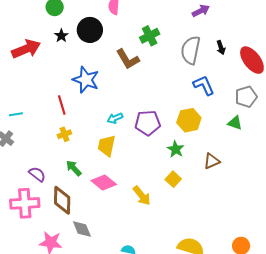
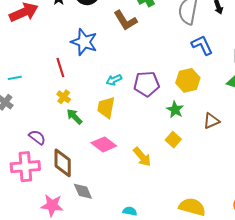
yellow cross: (64, 134) -> (64, 97), turned -32
green arrow: (74, 168) -> (74, 117), moved

